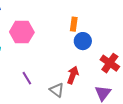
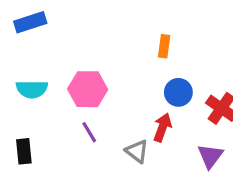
pink hexagon: (22, 32) -> (88, 89), moved
blue circle: (83, 41) -> (178, 92), moved

